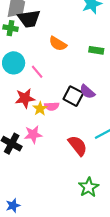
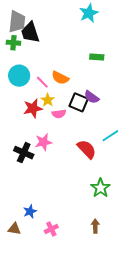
black trapezoid: (29, 19) -> (30, 32), turned 85
orange semicircle: (58, 44) -> (60, 78), moved
yellow star: (40, 109) -> (48, 100), moved

